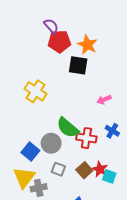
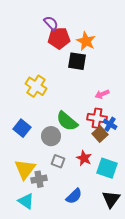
red cross: (86, 138) -> (97, 118), moved
blue square: (30, 152) -> (22, 128), moved
red star: (100, 169) -> (84, 158), moved
brown square: (84, 170) -> (100, 134), moved
cyan square: (109, 176) -> (107, 168), size x1.5

